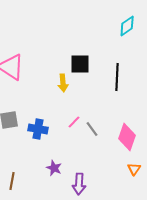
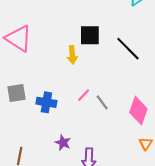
black line: (117, 77) -> (128, 49), turned -48

